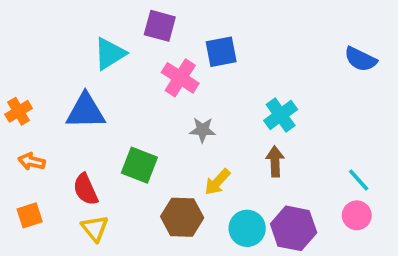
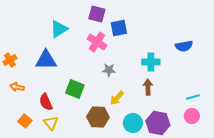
purple square: (160, 26) -> (97, 14), moved
blue semicircle: (360, 59) -> (184, 46), moved, turned -36
cyan cross: (281, 115) -> (151, 62), turned 36
cyan line: (359, 180) -> (193, 97), turned -64
orange square: (30, 215) -> (25, 121), moved, turned -32

